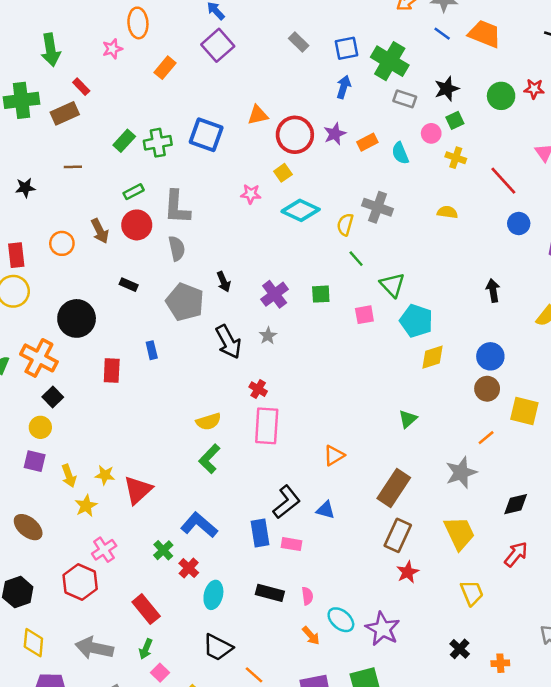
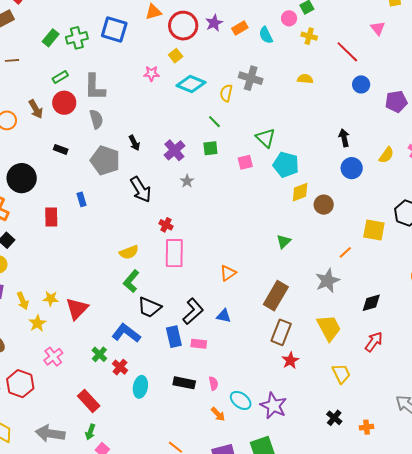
green line: (356, 259) -> (214, 122), moved
gray star: (268, 336) -> (187, 181), moved
blue circle: (490, 356) -> (352, 168), moved
brown circle: (487, 389) -> (324, 205), moved
red hexagon: (80, 582) -> (20, 384), moved
black trapezoid: (218, 647) -> (149, 307), moved

